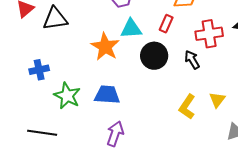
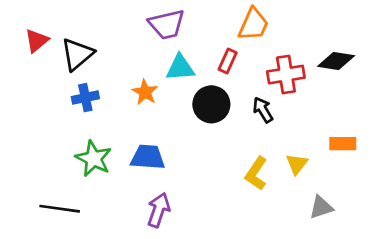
black triangle: (55, 19) -> (77, 54), turned -32
orange star: (105, 47) -> (145, 92), size x0.7
blue cross: (39, 70) -> (85, 98), moved

